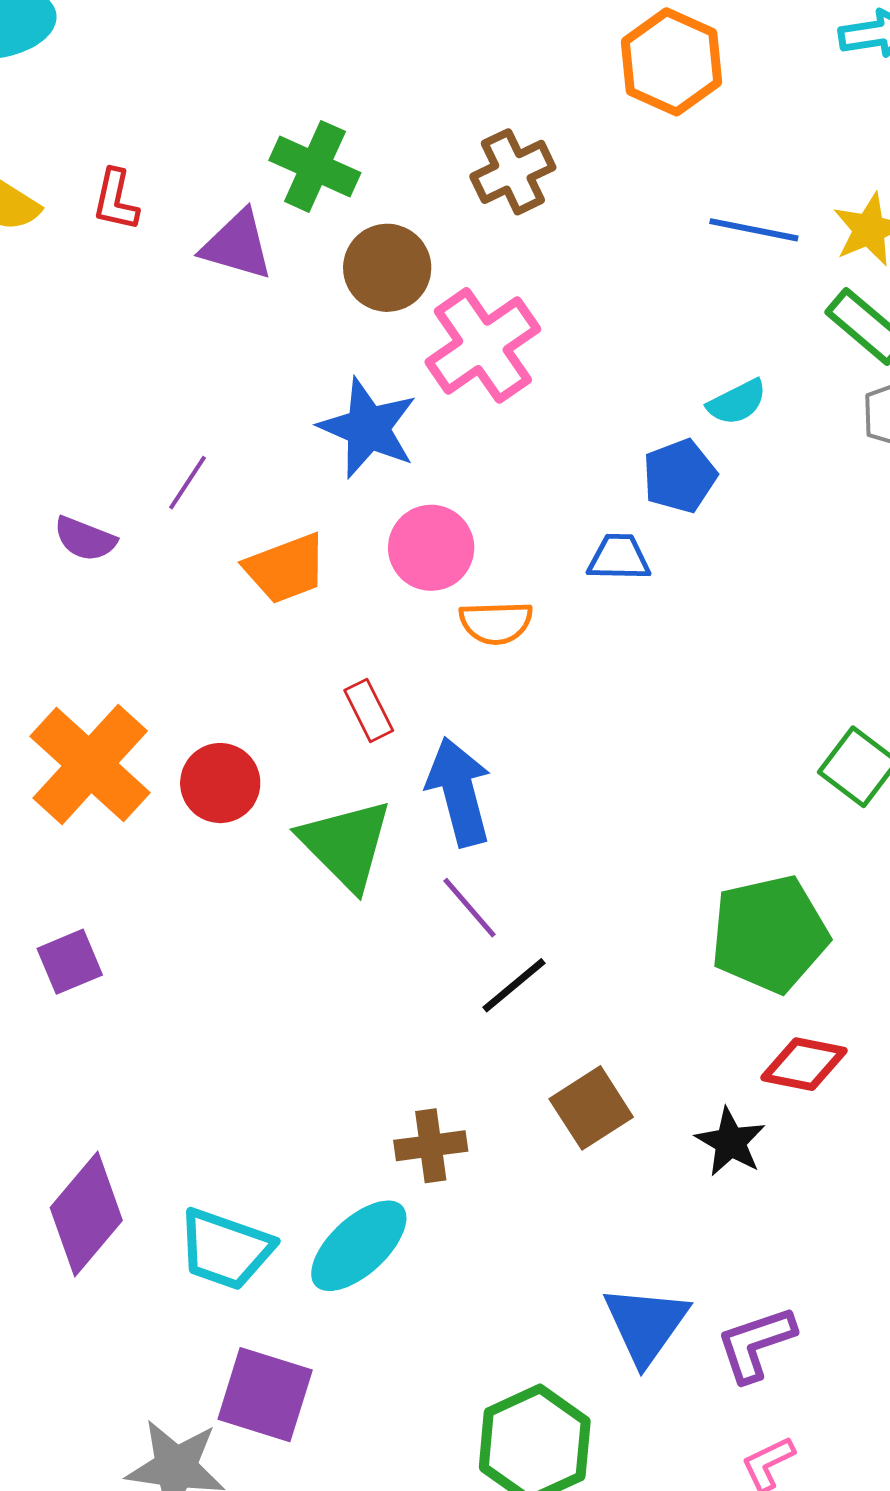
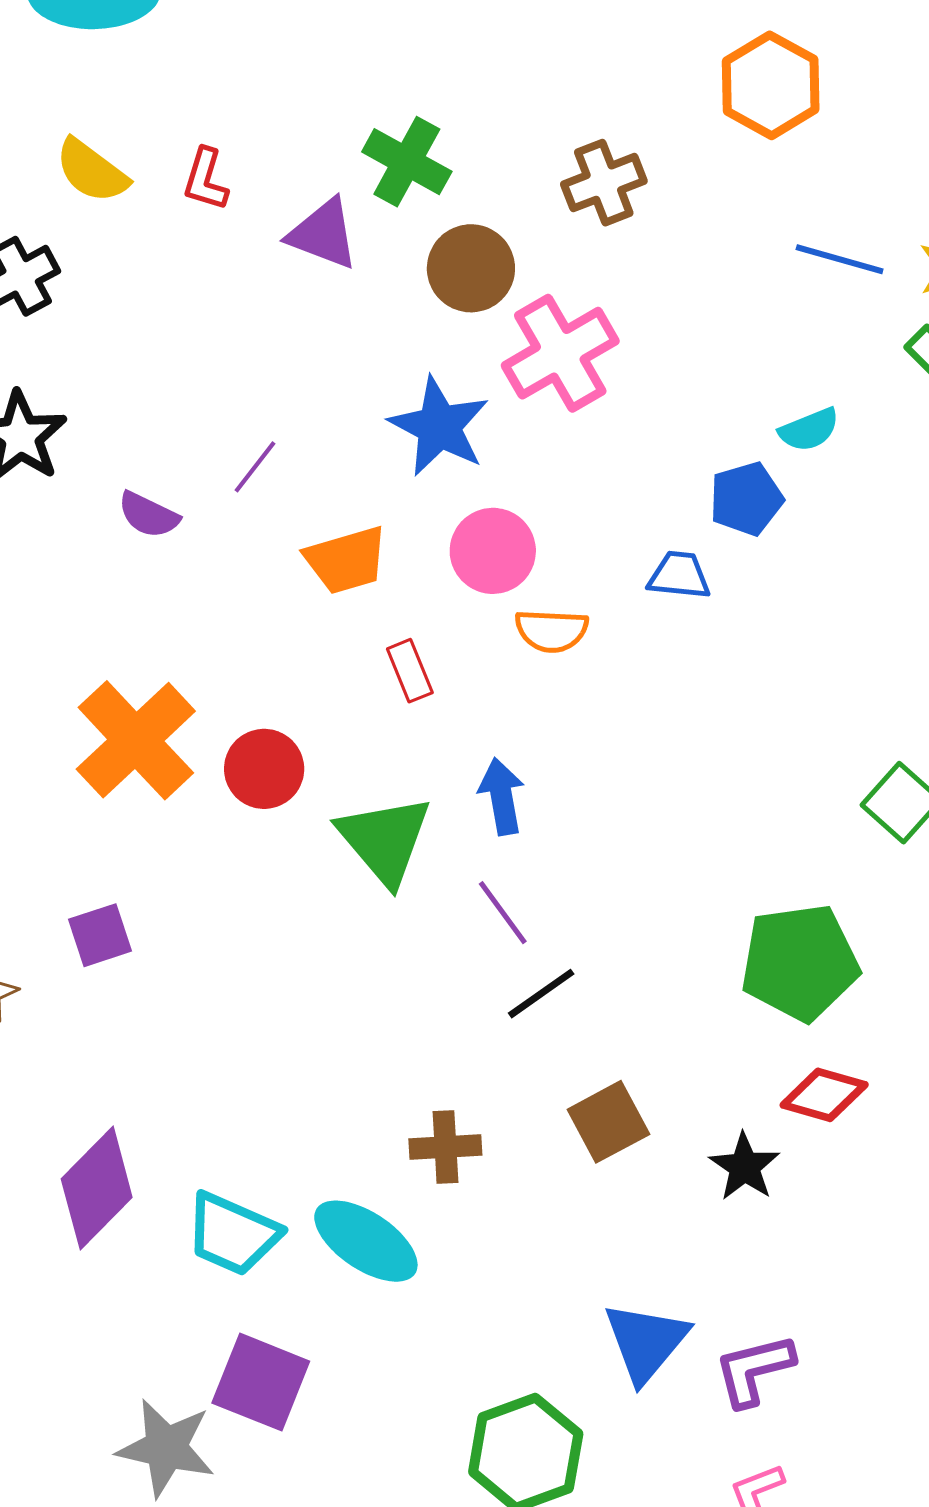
red rectangle: (369, 710) -> (410, 671), moved
blue arrow: (459, 792) -> (502, 796), size x0.7
cyan ellipse: (359, 1246) -> (366, 1241), turned 72

